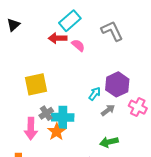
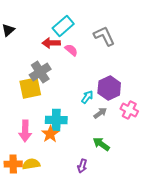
gray cross: (46, 113) -> (40, 72), moved, size x1.5
green arrow: (109, 142) -> (101, 144), turned 48

